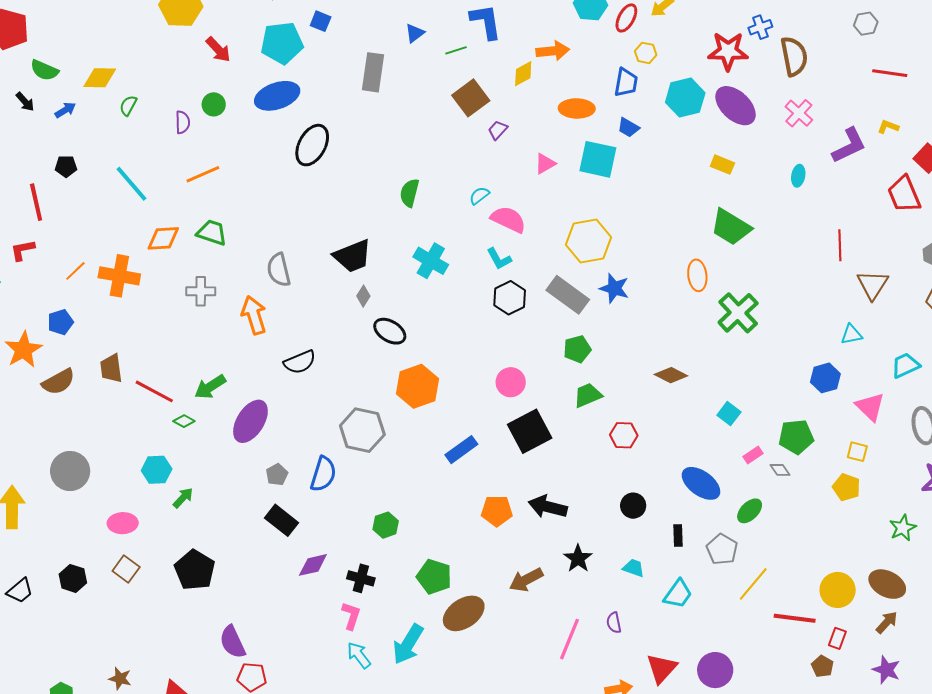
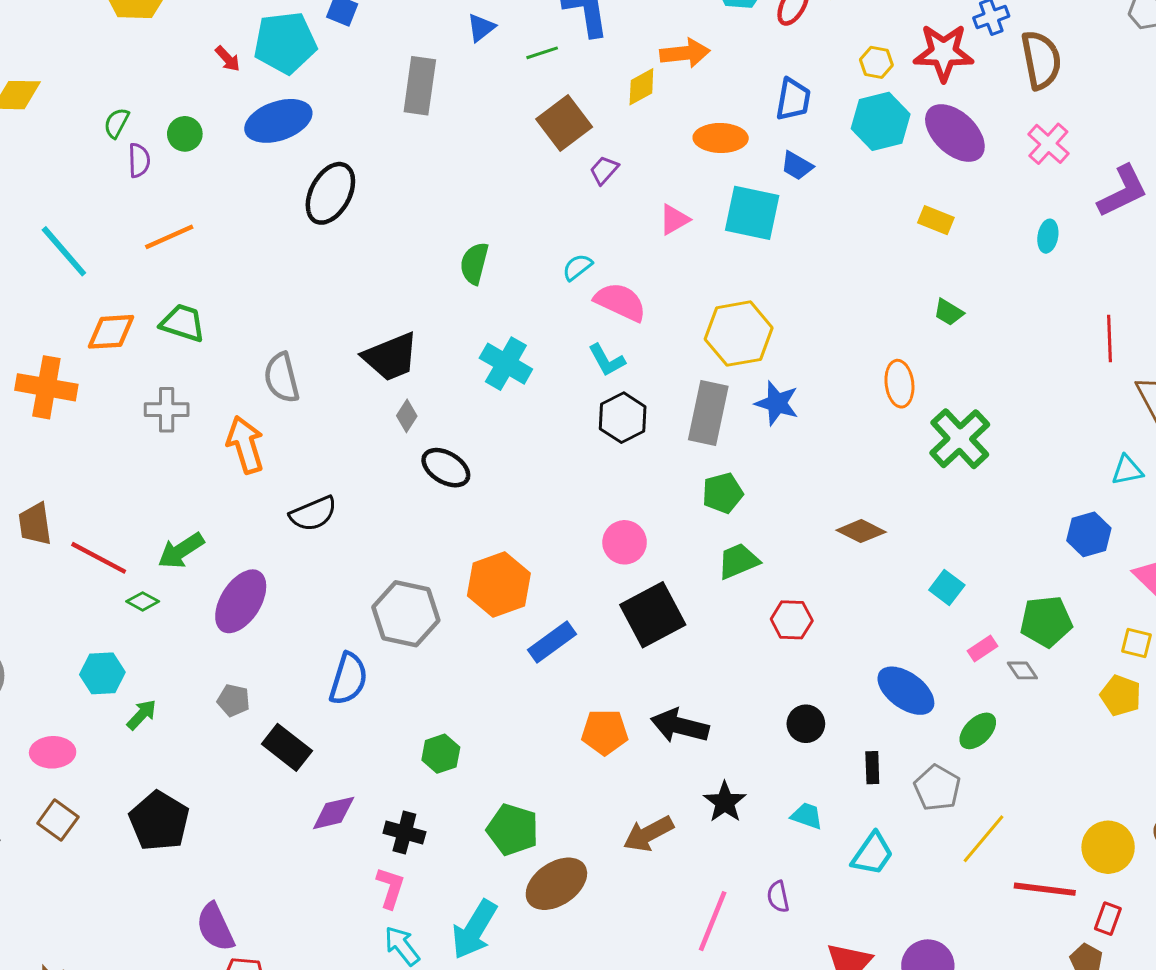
red arrow: (218, 50) -> (228, 59), moved, size x0.7
yellow hexagon: (646, 53) -> (876, 62), moved
green semicircle: (128, 106) -> (117, 123), moved
green trapezoid: (731, 227) -> (949, 312), size x0.5
gray rectangle: (568, 295) -> (708, 413), turned 66
orange hexagon: (417, 386) -> (499, 585), moved
gray pentagon: (277, 475) -> (234, 700), moved, turned -30

